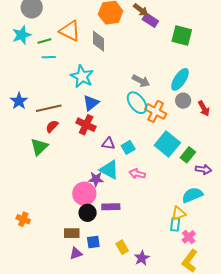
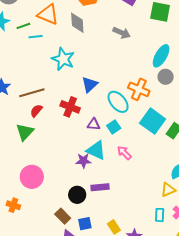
cyan line: (49, 57) -> (36, 37), moved
gray arrow: (141, 81) -> (122, 33), moved
blue triangle: (91, 103) -> (90, 84), moved
cyan ellipse: (137, 103) -> (118, 102), moved
pink arrow: (137, 174) -> (124, 153), turned 35
pink circle: (84, 194) -> (32, 177), moved
cyan rectangle: (175, 224) -> (160, 215), moved
brown rectangle: (72, 233) -> (63, 216), turned 49

